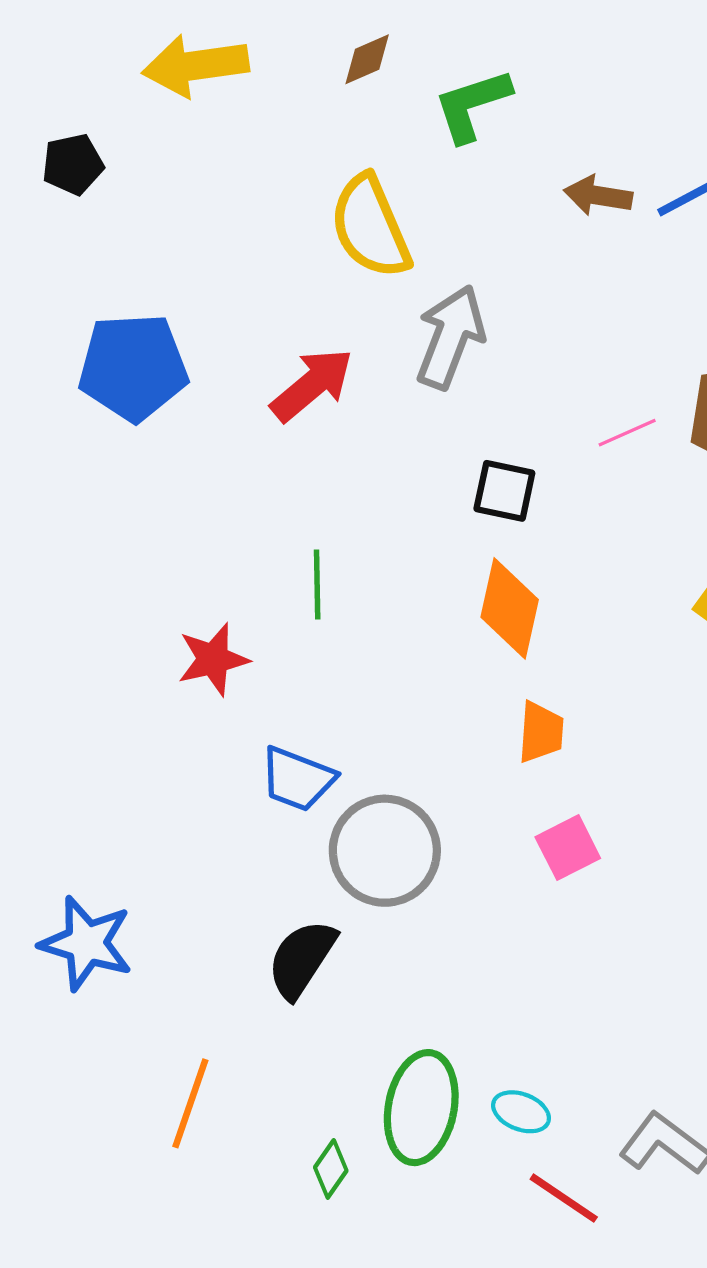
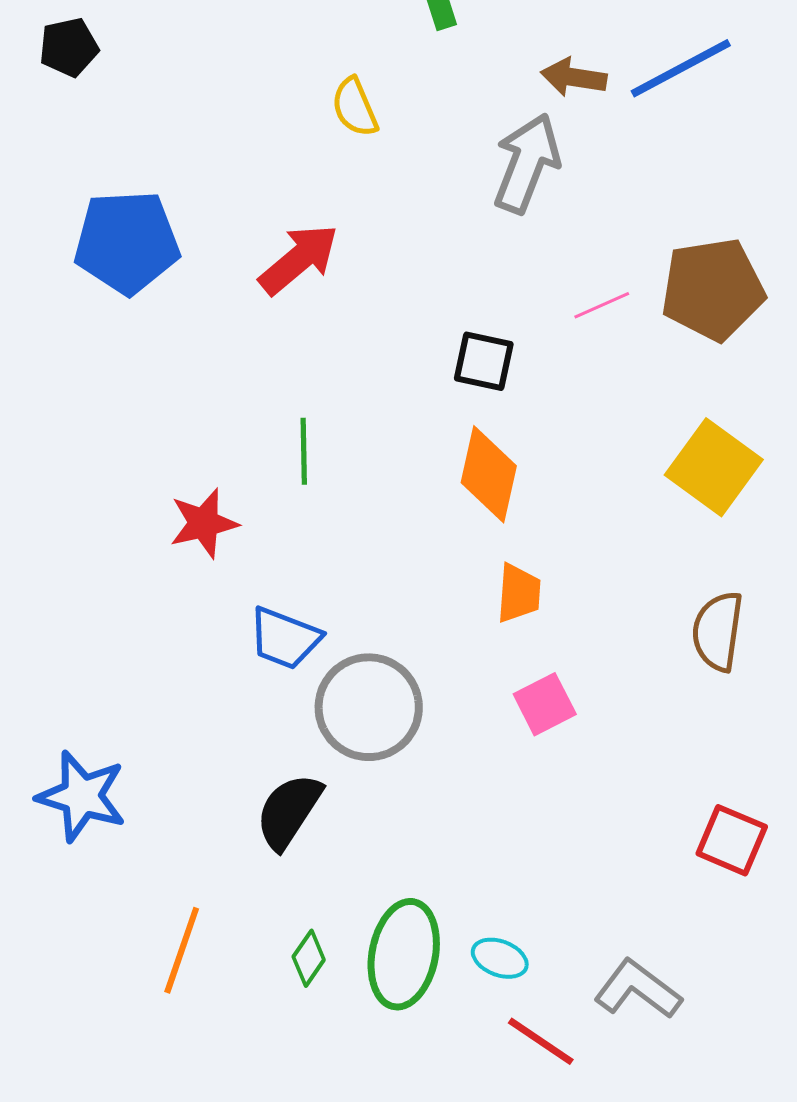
yellow semicircle: (370, 227) -> (355, 107), size x0.6
gray arrow: (450, 337) -> (527, 163), moved
green diamond: (331, 1169) -> (309, 958), moved

